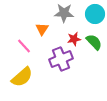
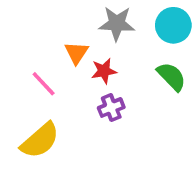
red star: (74, 39) -> (104, 71), moved
purple cross: (61, 59) -> (111, 108), size x0.6

